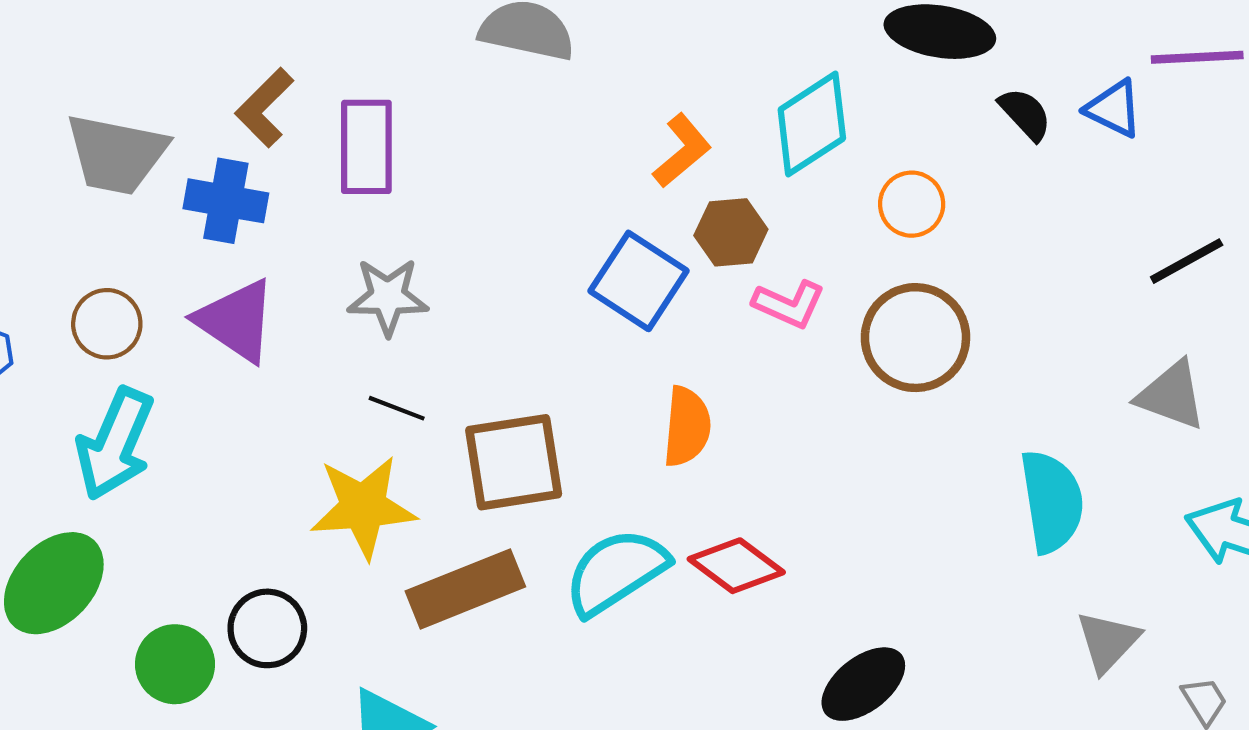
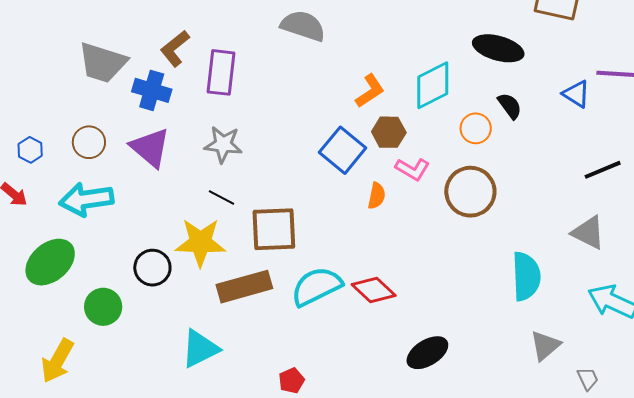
black semicircle: (1025, 114) -> (510, 106), moved
orange semicircle: (687, 427) -> (377, 196), moved, size x0.7
cyan arrow: (115, 444) -> (86, 199), turned 52
black circle: (267, 628) -> (152, 268), moved

